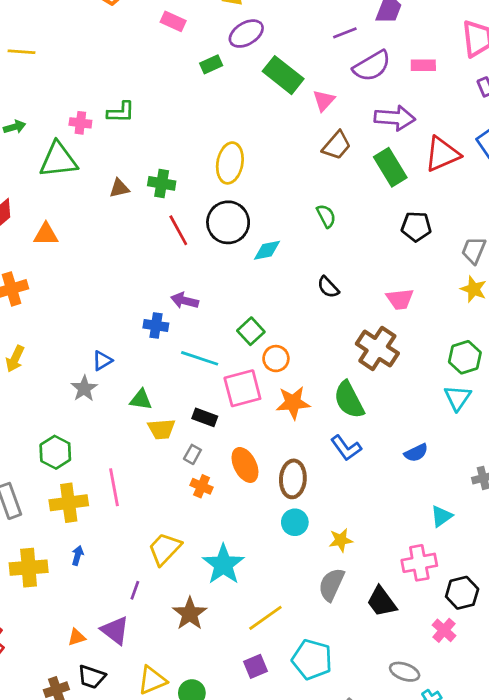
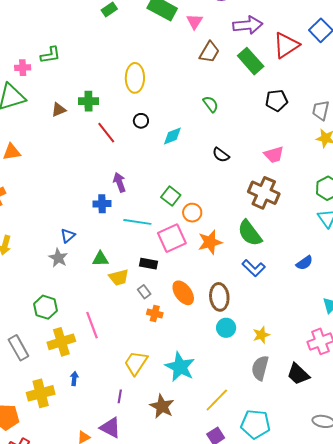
black circle: (228, 222) -> (141, 121), size x0.5
purple arrow: (185, 301) -> (119, 182), turned 66
gray rectangle: (192, 454) -> (144, 292), turned -56

